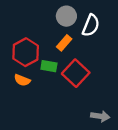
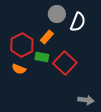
orange rectangle: (64, 43) -> (47, 37), moved

